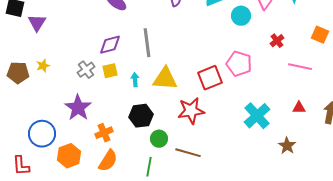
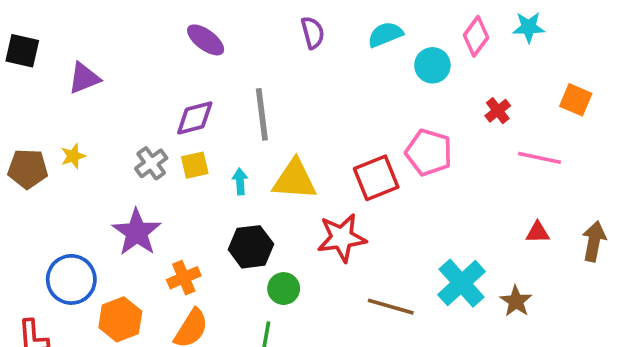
purple triangle: (37, 23) -> (84, 78), moved, turned 36
cyan cross: (257, 116) -> (461, 283), moved
brown line: (188, 153) -> (391, 307), moved

